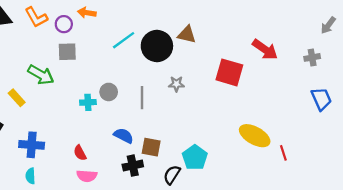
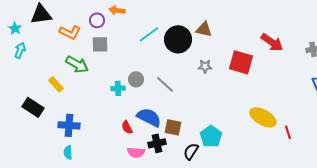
orange L-shape: (36, 17) -> (70, 32), moved, turned -35
gray star: (176, 84) -> (205, 66), moved
gray line: (142, 98) -> (165, 84), turned -48
blue semicircle: (124, 136) -> (149, 117), size x1.4
red semicircle: (80, 153) -> (127, 127), moved
pink semicircle: (87, 176) -> (136, 152), moved

